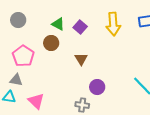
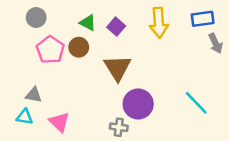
pink pentagon: (23, 56) -> (50, 50), moved
brown triangle: (81, 59) -> (117, 68), size x1.6
purple circle: (97, 87) -> (138, 104), size x1.5

